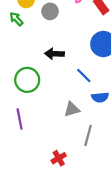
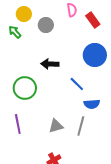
gray triangle: (72, 109) -> (56, 126), moved
gray line: (88, 135) -> (81, 126), moved

